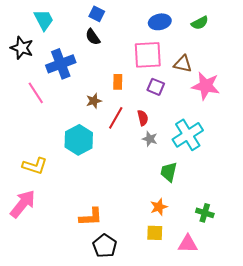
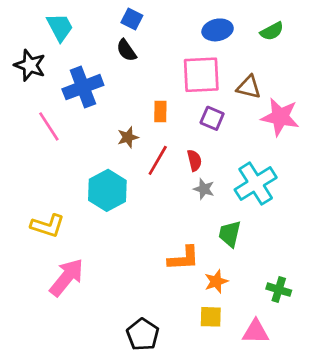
pink arrow: (23, 204) -> (67, 277), moved
orange L-shape: (91, 217) -> (184, 258), moved

